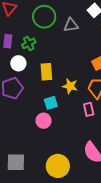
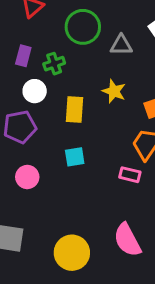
yellow star: (70, 86) -> (114, 91), moved
pink rectangle: (89, 109) -> (130, 175), turned -72
pink circle: (44, 121) -> (27, 177), moved

